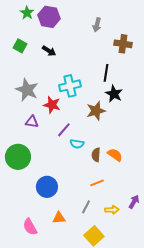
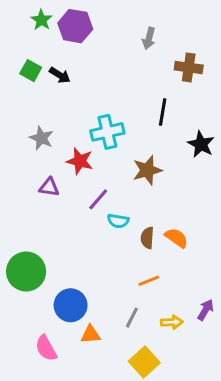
black arrow: (49, 51) -> (60, 75), moved
gray star: (27, 90) -> (41, 138), size x0.7
black star: (114, 94) -> (201, 144), moved
green circle: (18, 157) -> (26, 272), moved
blue circle: (47, 187) -> (71, 305), moved

